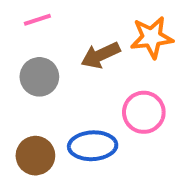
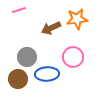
gray circle: (39, 77) -> (27, 57), moved

